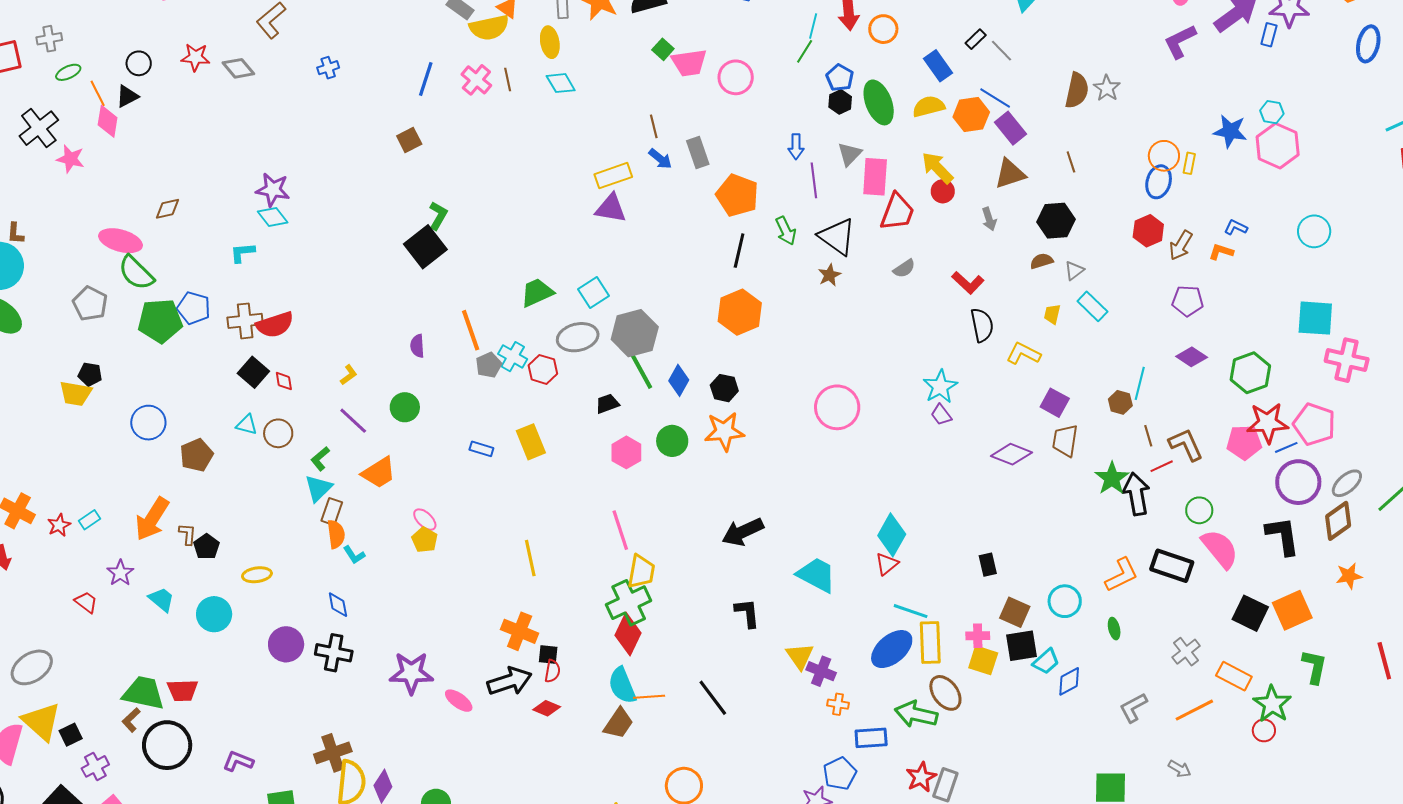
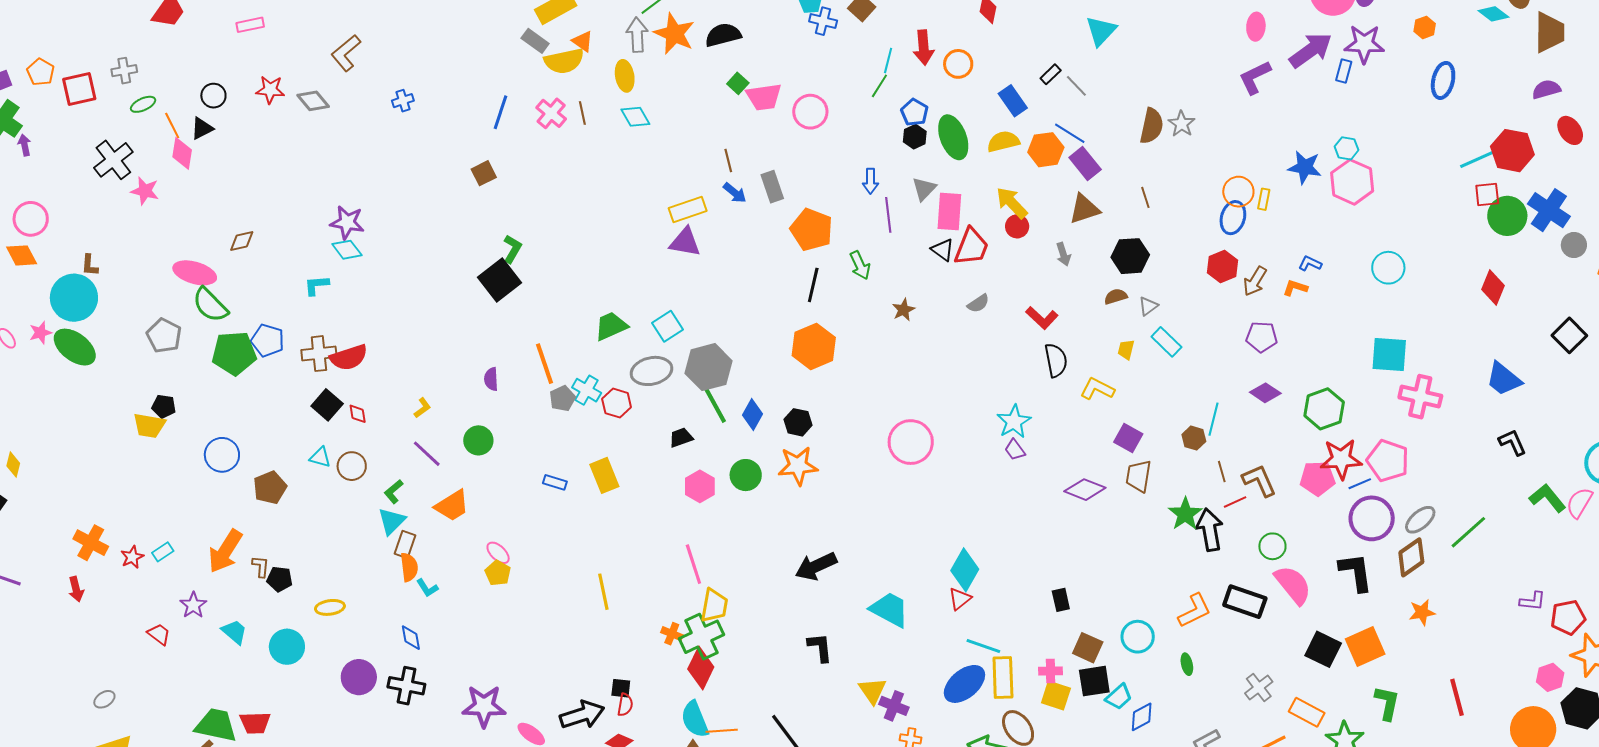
black triangle: (837, 237) -> (943, 250), moved, size x0.6
black pentagon: (206, 547) -> (280, 579), turned -30
orange cross: (520, 631) -> (672, 634), moved, size x0.6
gray ellipse: (32, 667) -> (104, 699), size x0.5

